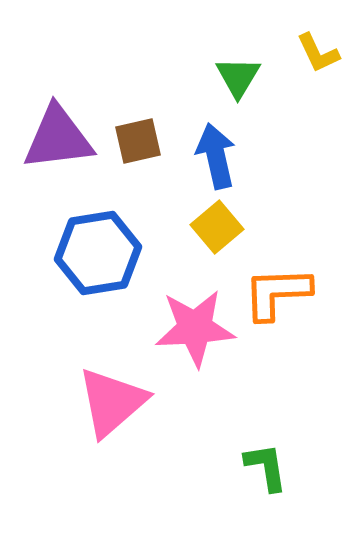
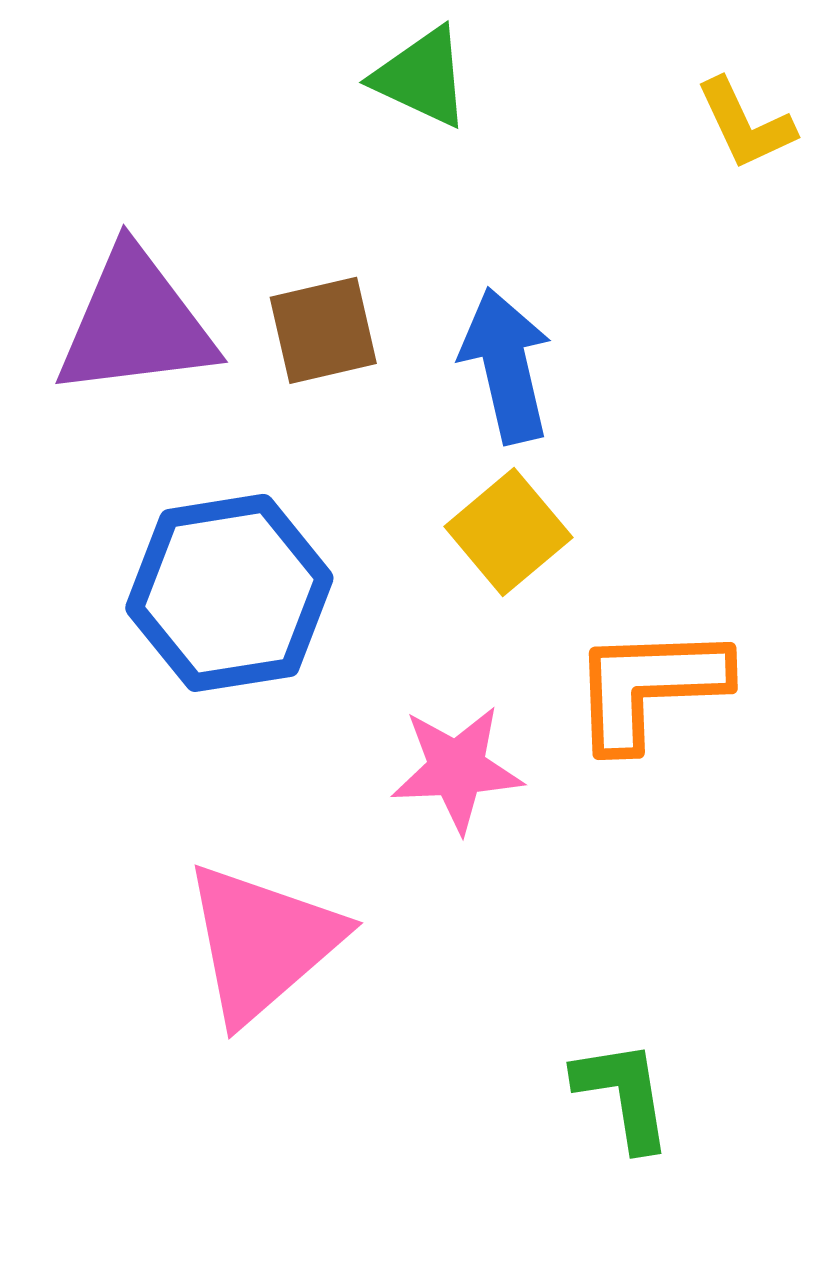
green triangle: (238, 77) -> (422, 77), moved, turned -36
pink star: (195, 328) -> (457, 769), size x0.7

